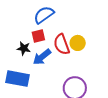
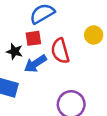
yellow circle: (78, 43) -> (94, 35), moved

